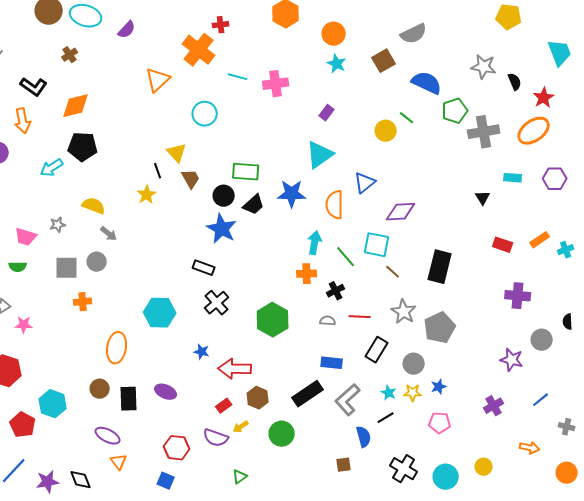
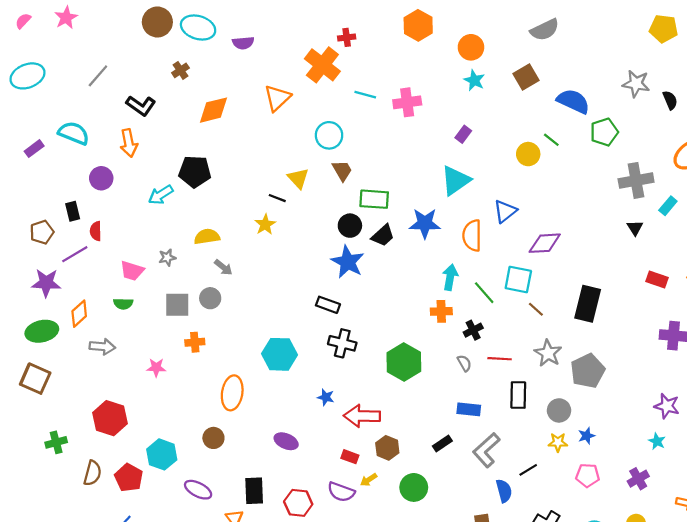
purple semicircle: (127, 30) -> (243, 43), turned 42
gray semicircle: (414, 34) -> (545, 30), moved
orange diamond: (76, 106) -> (213, 110), moved
gray cross: (484, 132) -> (636, 180), moved
black line: (158, 171) -> (277, 198), turned -49
cyan rectangle: (513, 178) -> (668, 206), turned -54
brown trapezoid: (191, 179) -> (342, 171), moved
yellow semicircle: (94, 206) -> (207, 237), turned -30
black cross: (217, 303) -> (342, 343), turned -35
gray semicircle: (328, 321) -> (464, 363), turned 56
pink star: (24, 325) -> (156, 368), moved
black rectangle: (377, 350) -> (518, 395), turned -30
cyan star: (389, 393) -> (657, 441), moved
black rectangle: (308, 394) -> (442, 443), size x0.6
black rectangle: (129, 399) -> (254, 491), moved
red rectangle: (224, 406) -> (350, 457), turned 56
purple cross: (494, 406) -> (638, 479), moved
purple ellipse: (108, 436) -> (198, 490), moved

